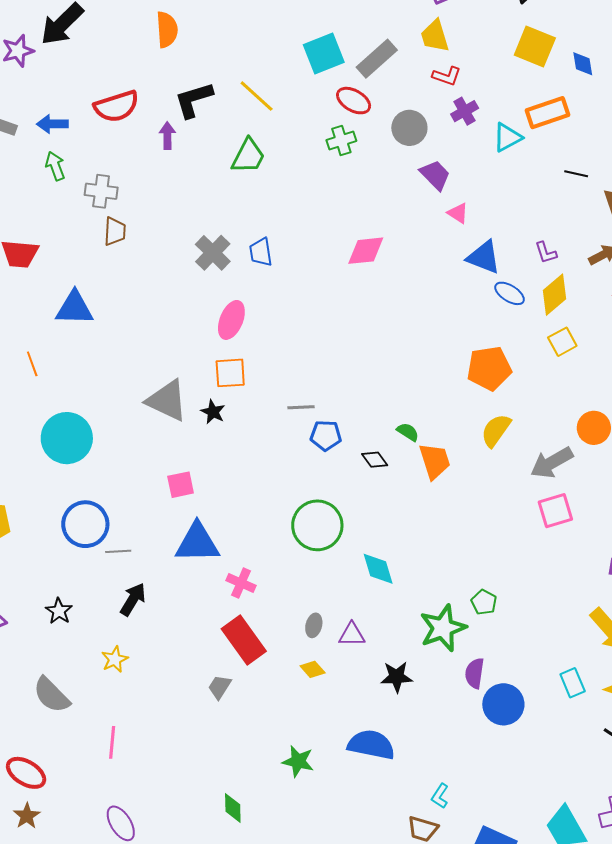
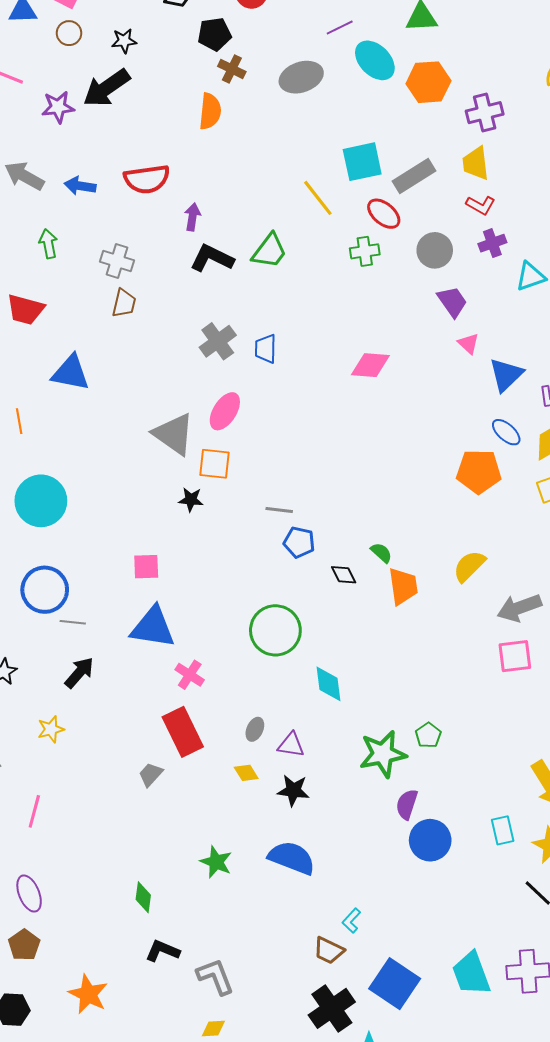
yellow line: (257, 96) -> (318, 198), moved
black L-shape: (194, 100) -> (212, 258), moved, turned 33
green arrow: (55, 166) -> (48, 244), moved
blue triangle: (484, 257) -> (506, 375), moved, turned 45
orange pentagon: (489, 368) -> (479, 471), moved
gray triangle: (167, 401) -> (174, 434), moved
black star: (213, 412) -> (191, 500), turned -30
black star: (397, 677) -> (293, 790), moved

